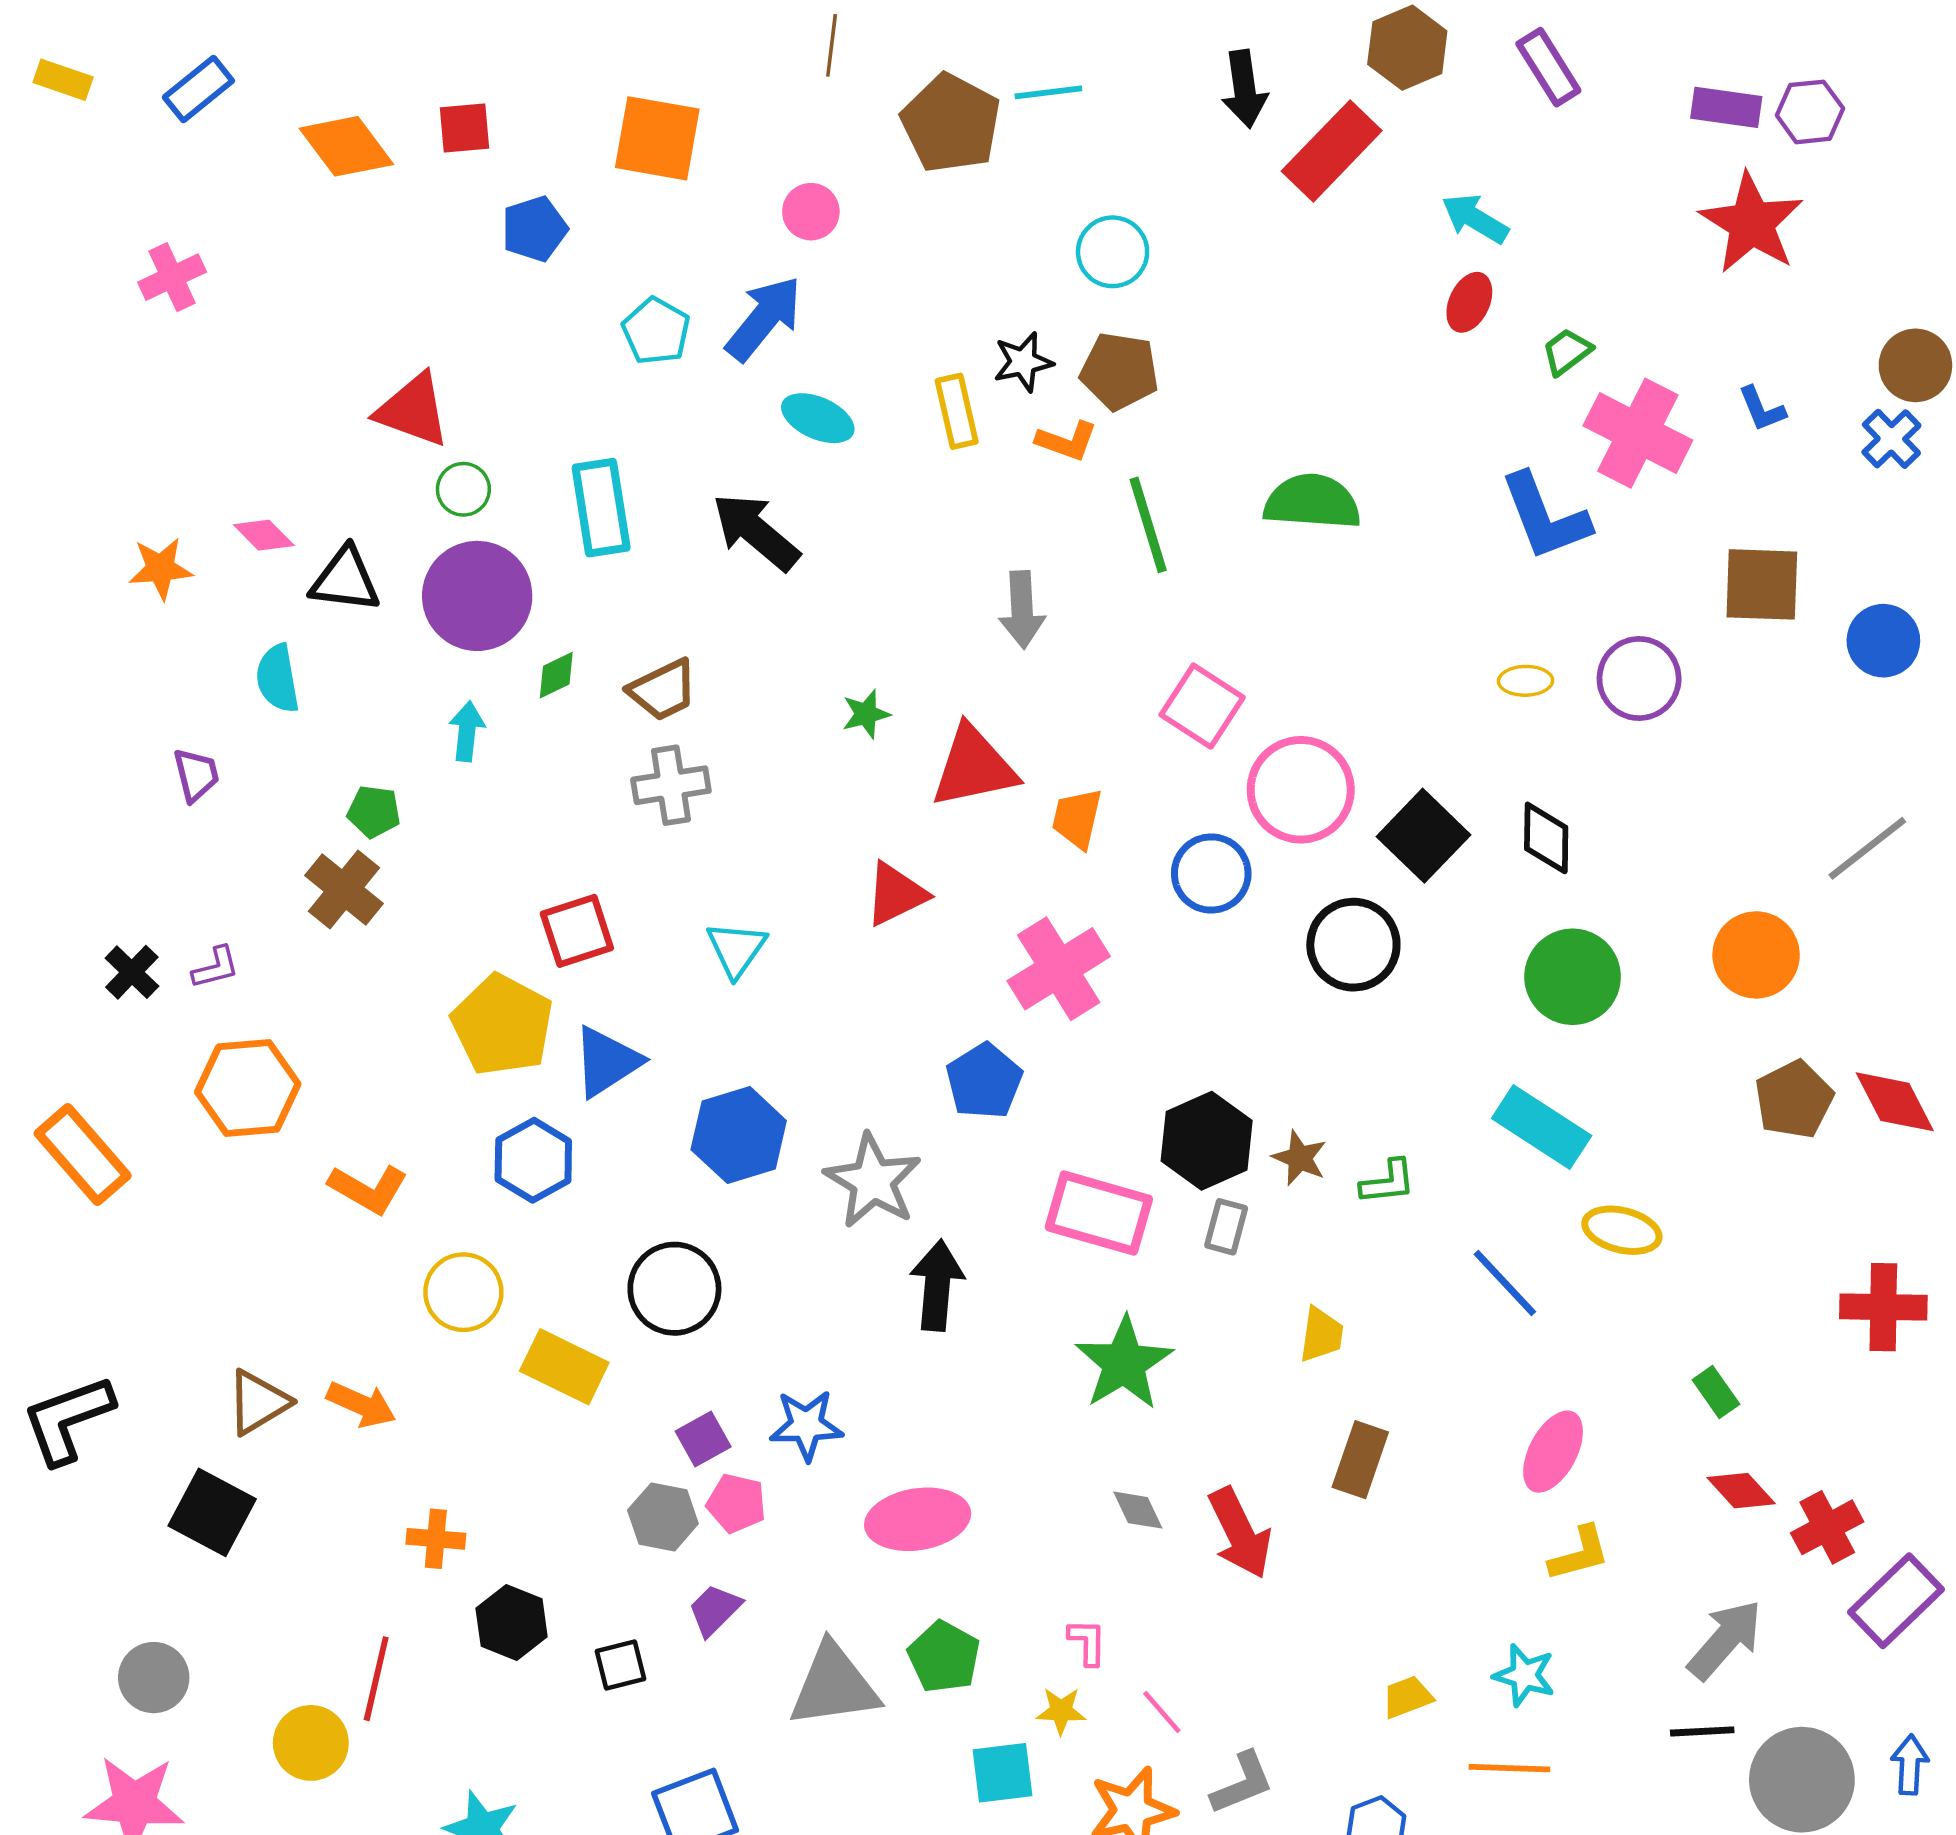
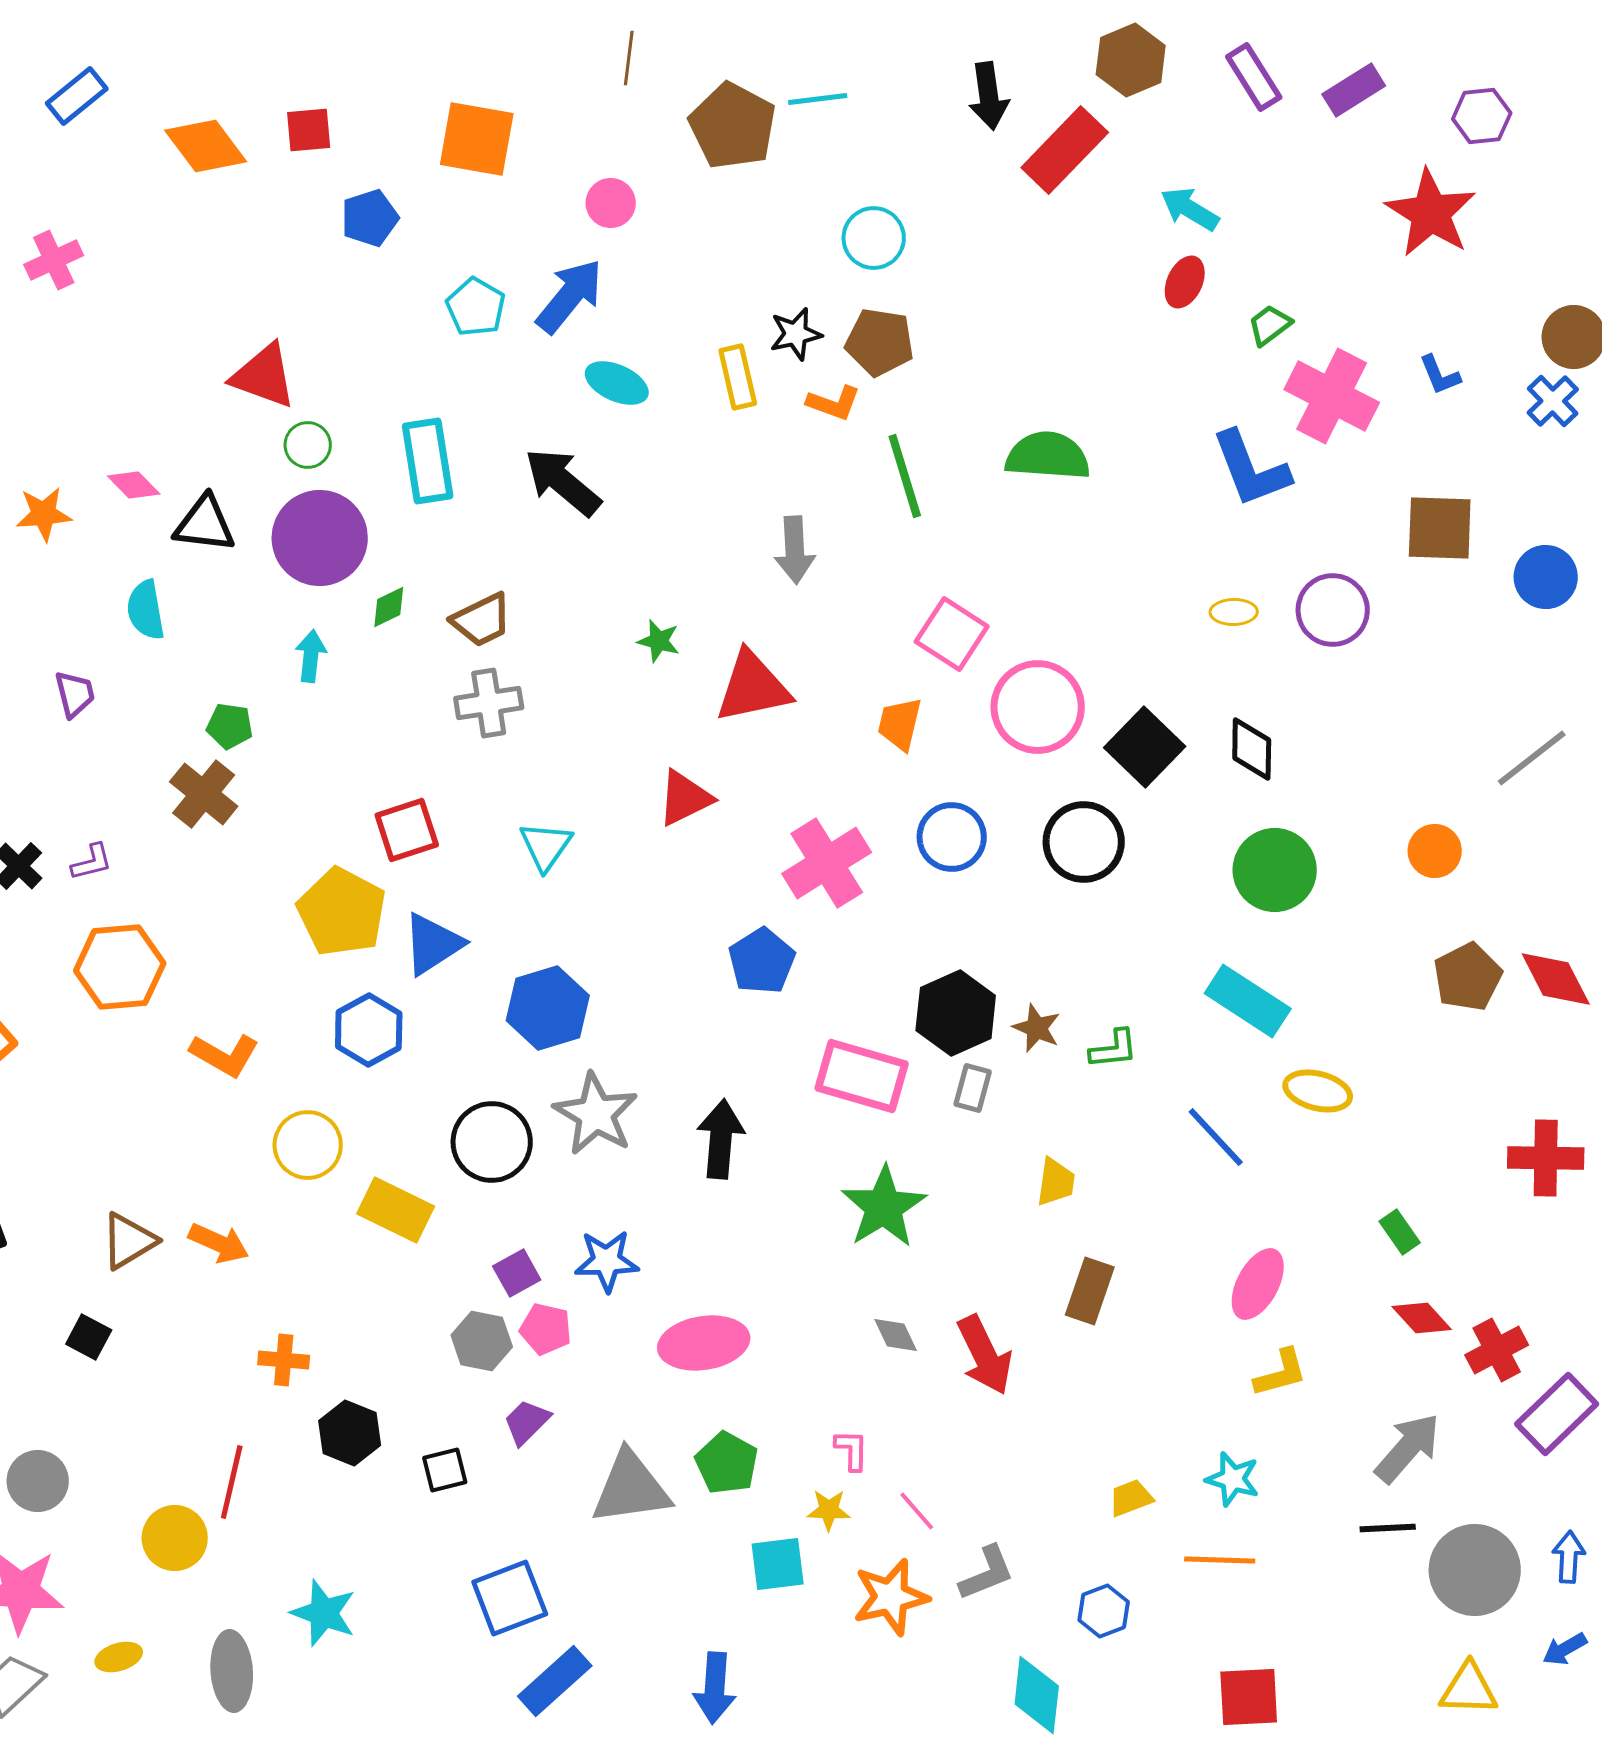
purple rectangle: (1726, 107) -> (1354, 90), moved, turned -40
green star: (866, 714) -> (659, 641), turned 30
orange trapezoid: (1077, 818) -> (900, 724), moved
blue circle: (1211, 874) -> (952, 837), moved
orange circle: (1756, 955) -> (1435, 851), size x0.7
gray star: (873, 1181) -> (596, 1114), moved
black square: (212, 1512) -> (89, 1337), size x0.6

